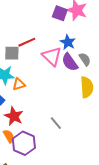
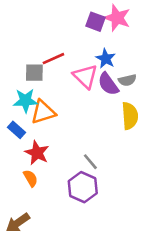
gray semicircle: (85, 59) -> (127, 80), turned 112
orange triangle: (19, 84) -> (43, 112), size x1.5
purple hexagon: (24, 143) -> (83, 187), moved

